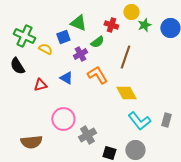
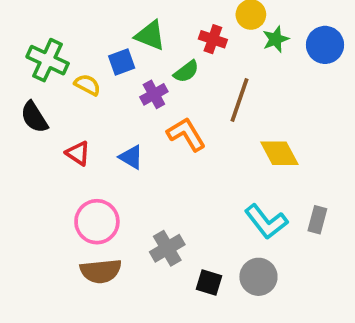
blue triangle: (66, 78) -> (131, 157), moved
red triangle: (40, 85) -> (78, 153), turned 48
yellow diamond: (126, 93) -> (279, 153), moved
pink circle: (63, 119) -> (97, 222), moved
brown semicircle: (31, 142) -> (101, 271), moved

